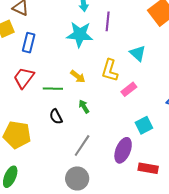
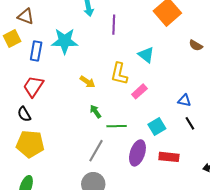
cyan star: (80, 34) -> (65, 41), moved
green line: (53, 89) -> (117, 126), moved
black semicircle: (56, 117) -> (24, 114), moved
red rectangle: (148, 168) -> (169, 157), moved

